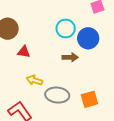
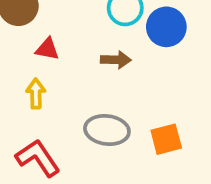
brown arrow: (70, 57) -> (116, 60), moved
yellow arrow: (34, 80) -> (36, 94), moved, turned 70

